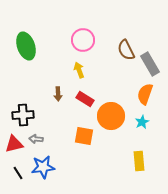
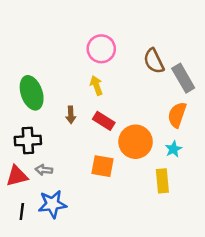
green ellipse: (26, 46) -> (32, 93), moved
yellow rectangle: (139, 161) -> (162, 181), moved
black line: (18, 173) -> (22, 211), turned 40

